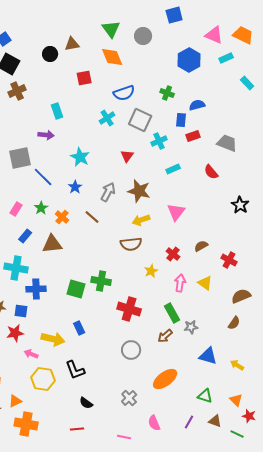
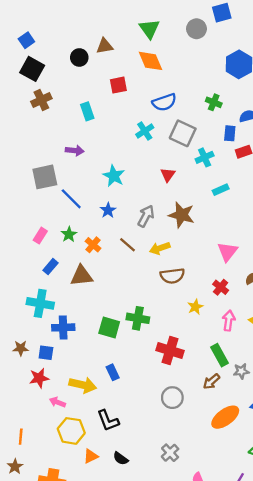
gray circle: (143, 36) -> (196, 29), moved
cyan rectangle: (57, 111) -> (87, 111), moved
pink triangle: (176, 212) -> (227, 252), moved
yellow arrow: (141, 220) -> (160, 248), moved
orange ellipse: (165, 379) -> (225, 417), moved
orange triangle: (15, 401) -> (91, 456), moved

